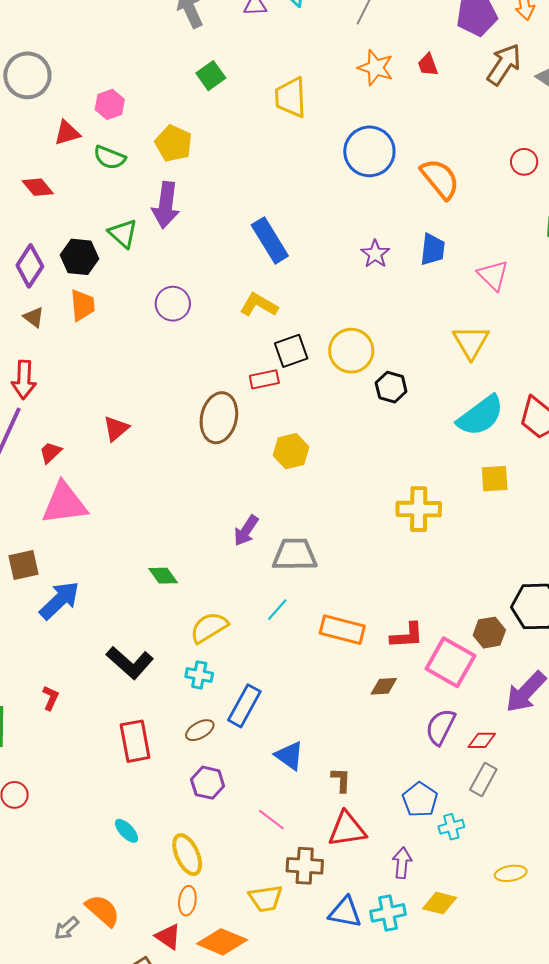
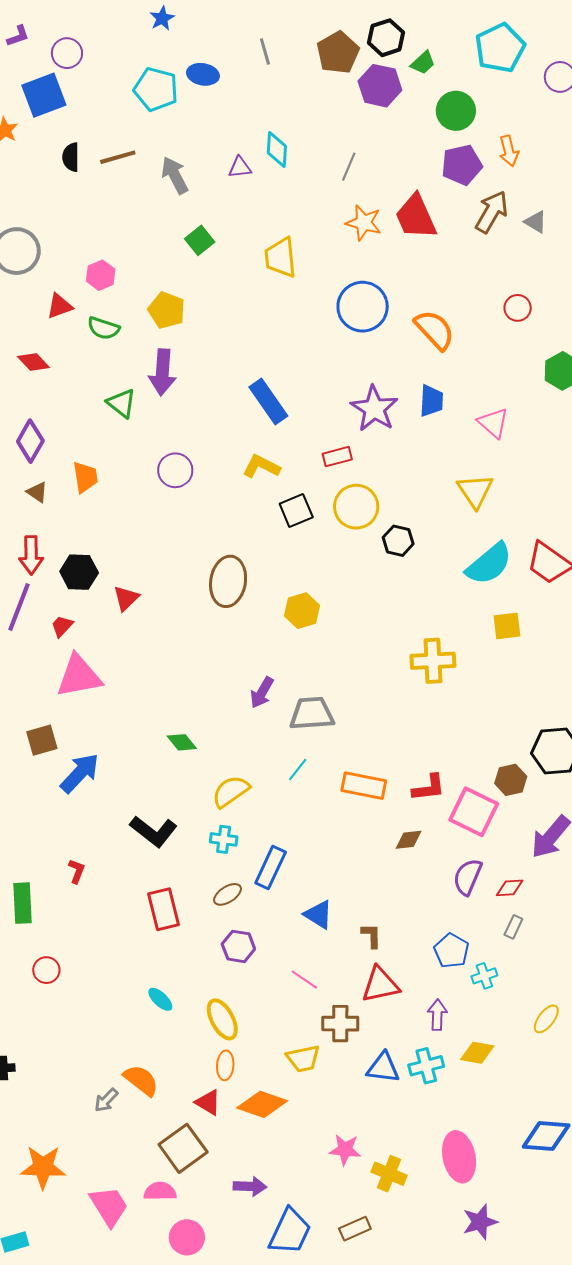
red trapezoid: (428, 65) -> (416, 217), size x2.0
purple star: (375, 254) -> (374, 409), size x1.6
black hexagon: (79, 257) -> (79, 572), moved
red rectangle: (264, 379) -> (337, 457), moved
gray rectangle: (483, 780) -> (513, 927), size x0.7
yellow ellipse: (511, 873) -> (546, 1019), turned -40

